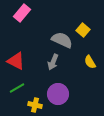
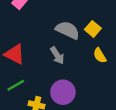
yellow square: (83, 30) -> (93, 29), moved
gray arrow: (53, 62) -> (57, 55), turned -56

